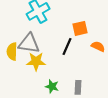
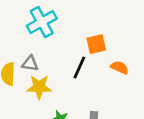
gray triangle: (29, 43) -> (30, 64), size x0.6

